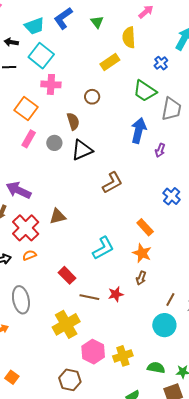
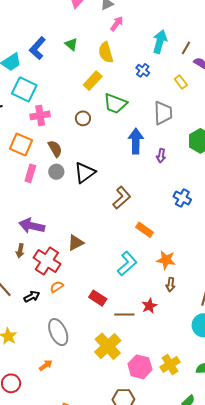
green trapezoid: (145, 91) -> (115, 104), moved
brown semicircle: (73, 121) -> (55, 149), moved
orange rectangle: (145, 227) -> (144, 230), moved

